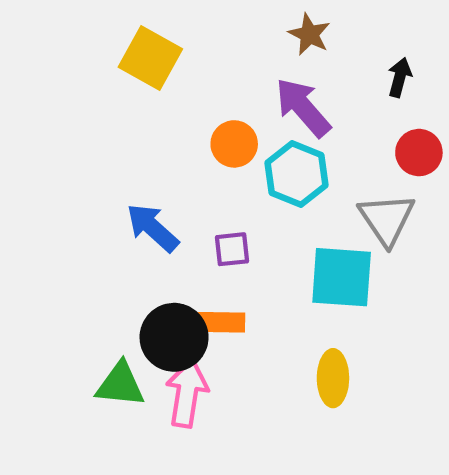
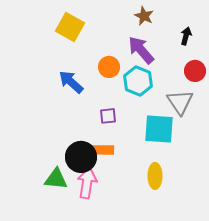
blue arrow: (153, 228) -> (71, 82), moved

